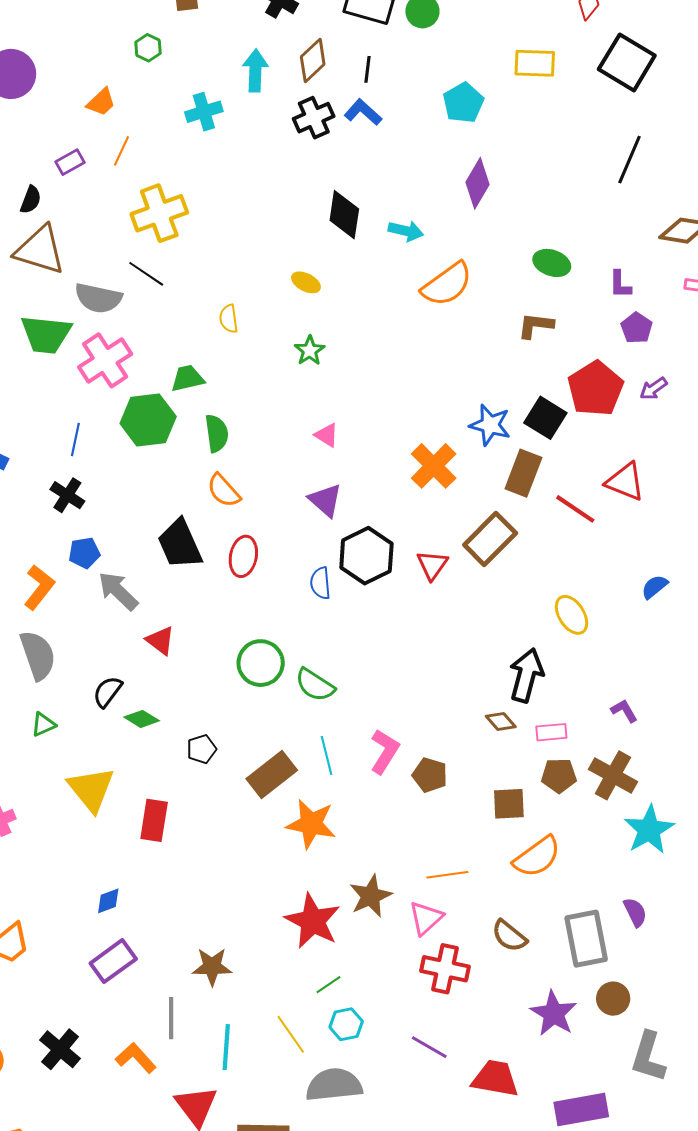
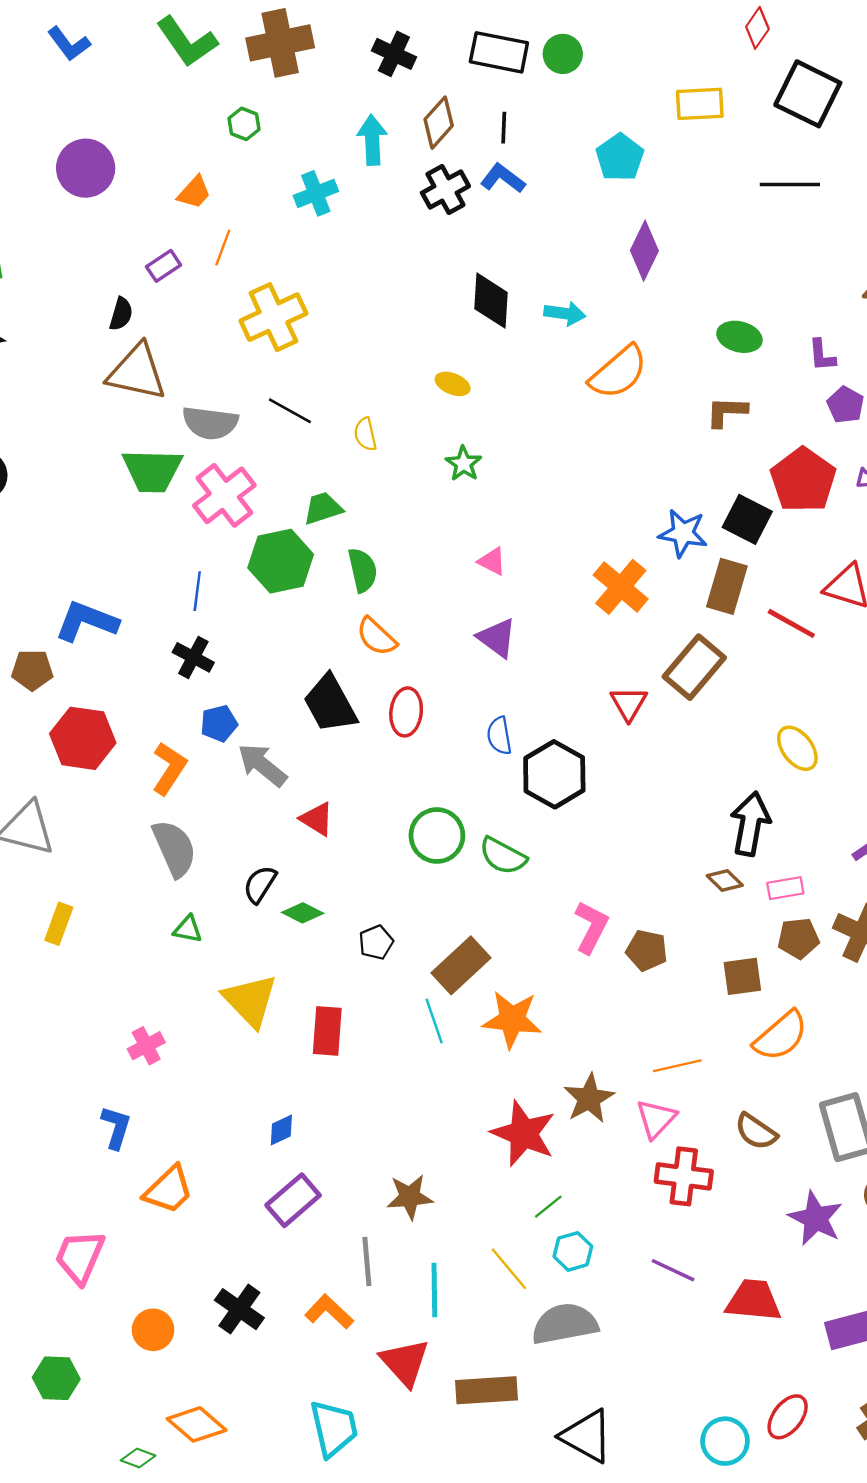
black line: (629, 160) -> (790, 184), moved, turned 72
black line: (146, 274) -> (290, 411), moved
black hexagon: (366, 556) -> (554, 774), moved
green triangle: (43, 725) -> (188, 929), turned 40
cyan line: (326, 755) -> (434, 1021), moved

